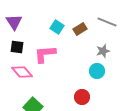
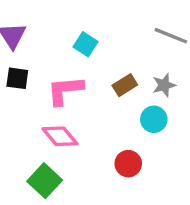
brown rectangle: (80, 29) -> (125, 85), moved
pink diamond: (22, 72) -> (60, 136), moved

